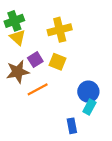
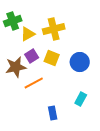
yellow triangle: (18, 37) -> (28, 34), moved, turned 49
blue circle: (88, 92) -> (80, 62), moved
blue rectangle: (72, 126) -> (53, 113), moved

